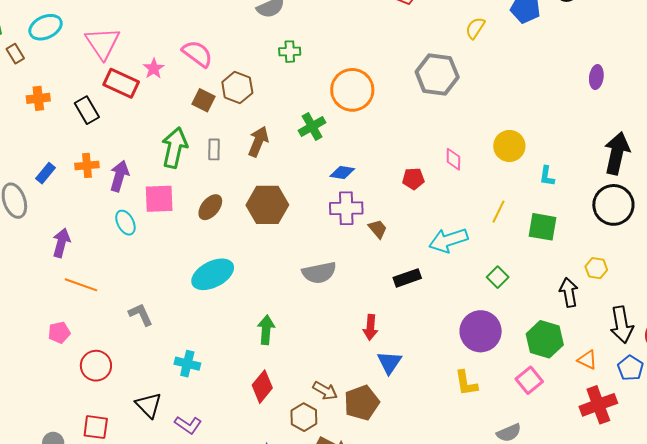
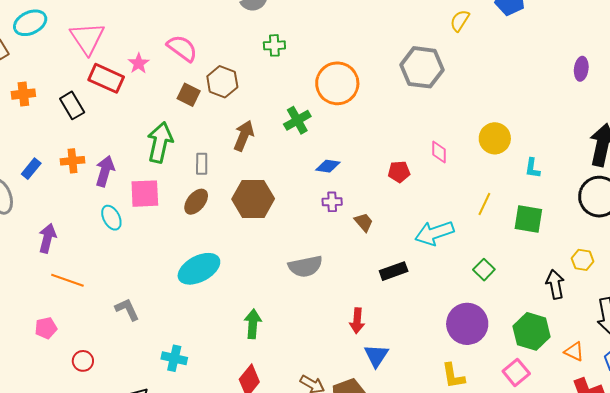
gray rectangle: (214, 149) -> (202, 164), moved
purple cross: (346, 208) -> (332, 202), size x0.6
red circle: (96, 366) -> (83, 361), size x0.7

